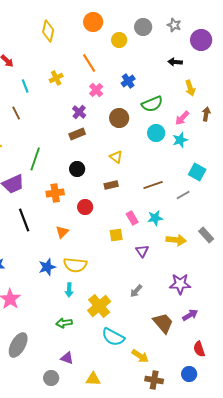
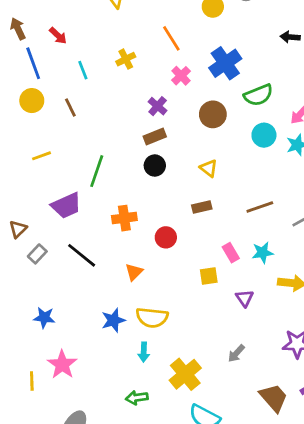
blue cross: (128, 81) -> (225, 63), size x1.6
black circle: (77, 169) -> (155, 166), moved
black line: (24, 220) -> (82, 255), turned -30

